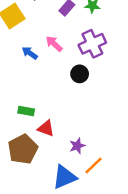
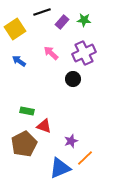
blue arrow: (30, 53) -> (19, 61), moved

